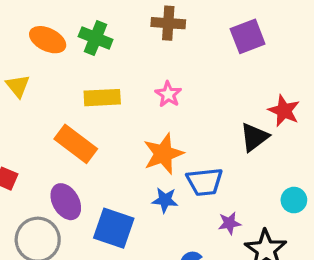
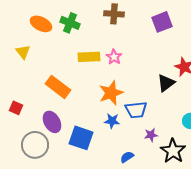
yellow rectangle: (102, 98) -> (89, 57), moved

